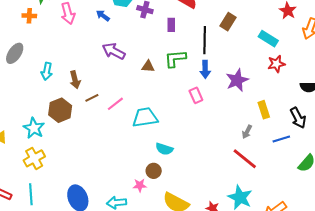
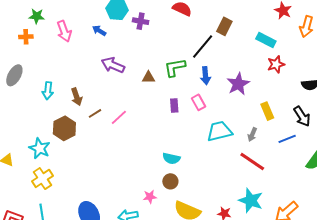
purple rectangle: (171, 25) -> (174, 105), moved
black line: (205, 40) -> (203, 47), turned 44
cyan trapezoid: (145, 117) -> (219, 131), moved
brown circle: (154, 171) -> (170, 181), moved

